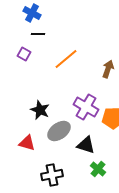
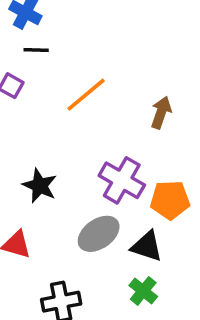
gray ellipse: (59, 131) -> (99, 234), moved
black triangle: (86, 145) -> (147, 246), moved

